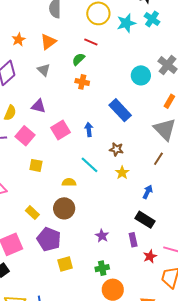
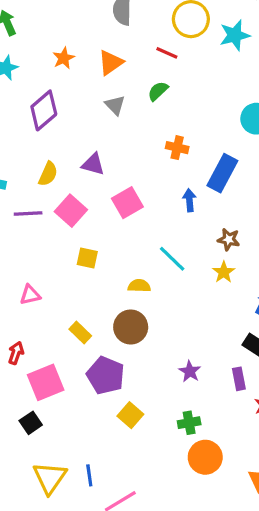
red line: (91, 42) -> (167, 53), moved
gray triangle: (44, 70) -> (115, 105), moved
orange cross: (82, 82) -> (177, 148), moved
blue rectangle: (120, 110) -> (222, 173), turned 70
blue arrow: (89, 129) -> (189, 200), moved
brown star: (116, 149) -> (229, 239), moved
yellow square: (65, 264) -> (130, 415), turned -35

